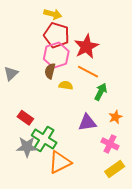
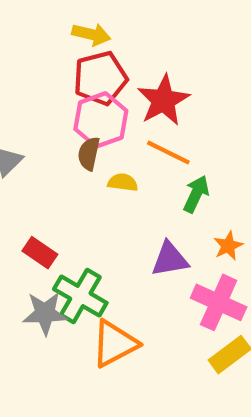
red pentagon: (57, 35) -> (100, 78), turned -30
pink cross: (110, 144) -> (219, 302), size x1.4

